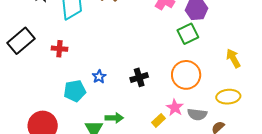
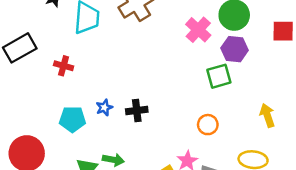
orange circle: (186, 75) -> (208, 125), size x0.6
black cross: (139, 77) -> (137, 111), moved

